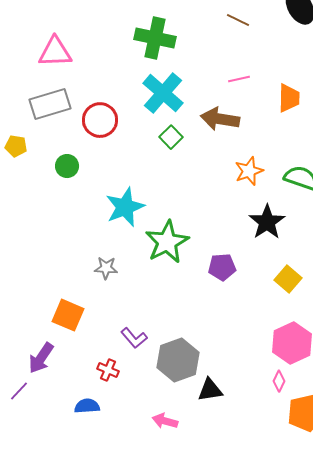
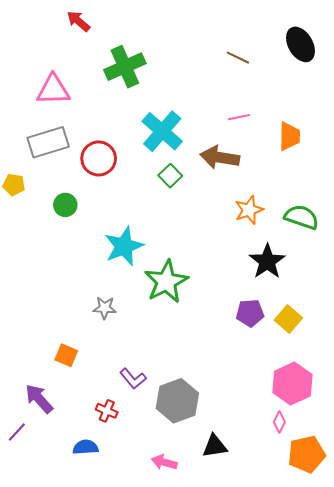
green cross: (155, 38) -> (125, 67), moved, turned -36
purple pentagon: (222, 267) -> (250, 313), moved
orange square: (68, 315) -> (66, 355), size x0.7
purple arrow: (41, 358) -> (39, 399), turned 104
black triangle: (210, 390) -> (215, 446), moved

